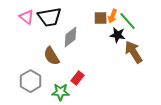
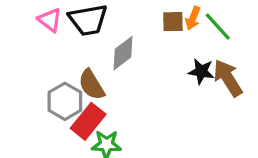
black star: (118, 35) -> (201, 71), moved
red rectangle: (78, 78) -> (88, 121), moved, size x1.5
gray hexagon: (31, 81) -> (65, 101), moved

